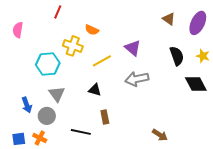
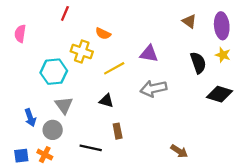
purple ellipse: (198, 23) -> (222, 26), turned -30
purple triangle: (133, 48) -> (149, 54), turned -30
yellow star: (203, 56) -> (223, 55), moved
black diamond: (196, 84) -> (219, 94), turned -45

